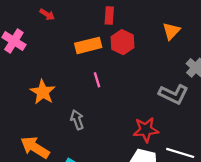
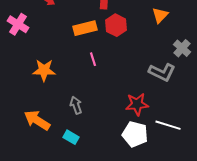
orange star: (43, 92) -> (44, 70), turned -30
gray arrow: (77, 120) -> (76, 105), moved

